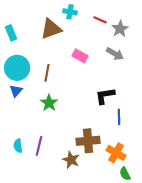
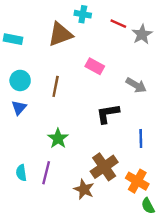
cyan rectangle: (11, 33) -> (13, 39), turned -56
gray arrow: (115, 54) -> (136, 85), moved
cyan circle: (17, 68) -> (20, 80), size x0.7
black L-shape: (105, 96) -> (108, 114), moved
green star: (49, 103) -> (58, 138), moved
brown cross: (88, 141) -> (104, 167), turned -30

